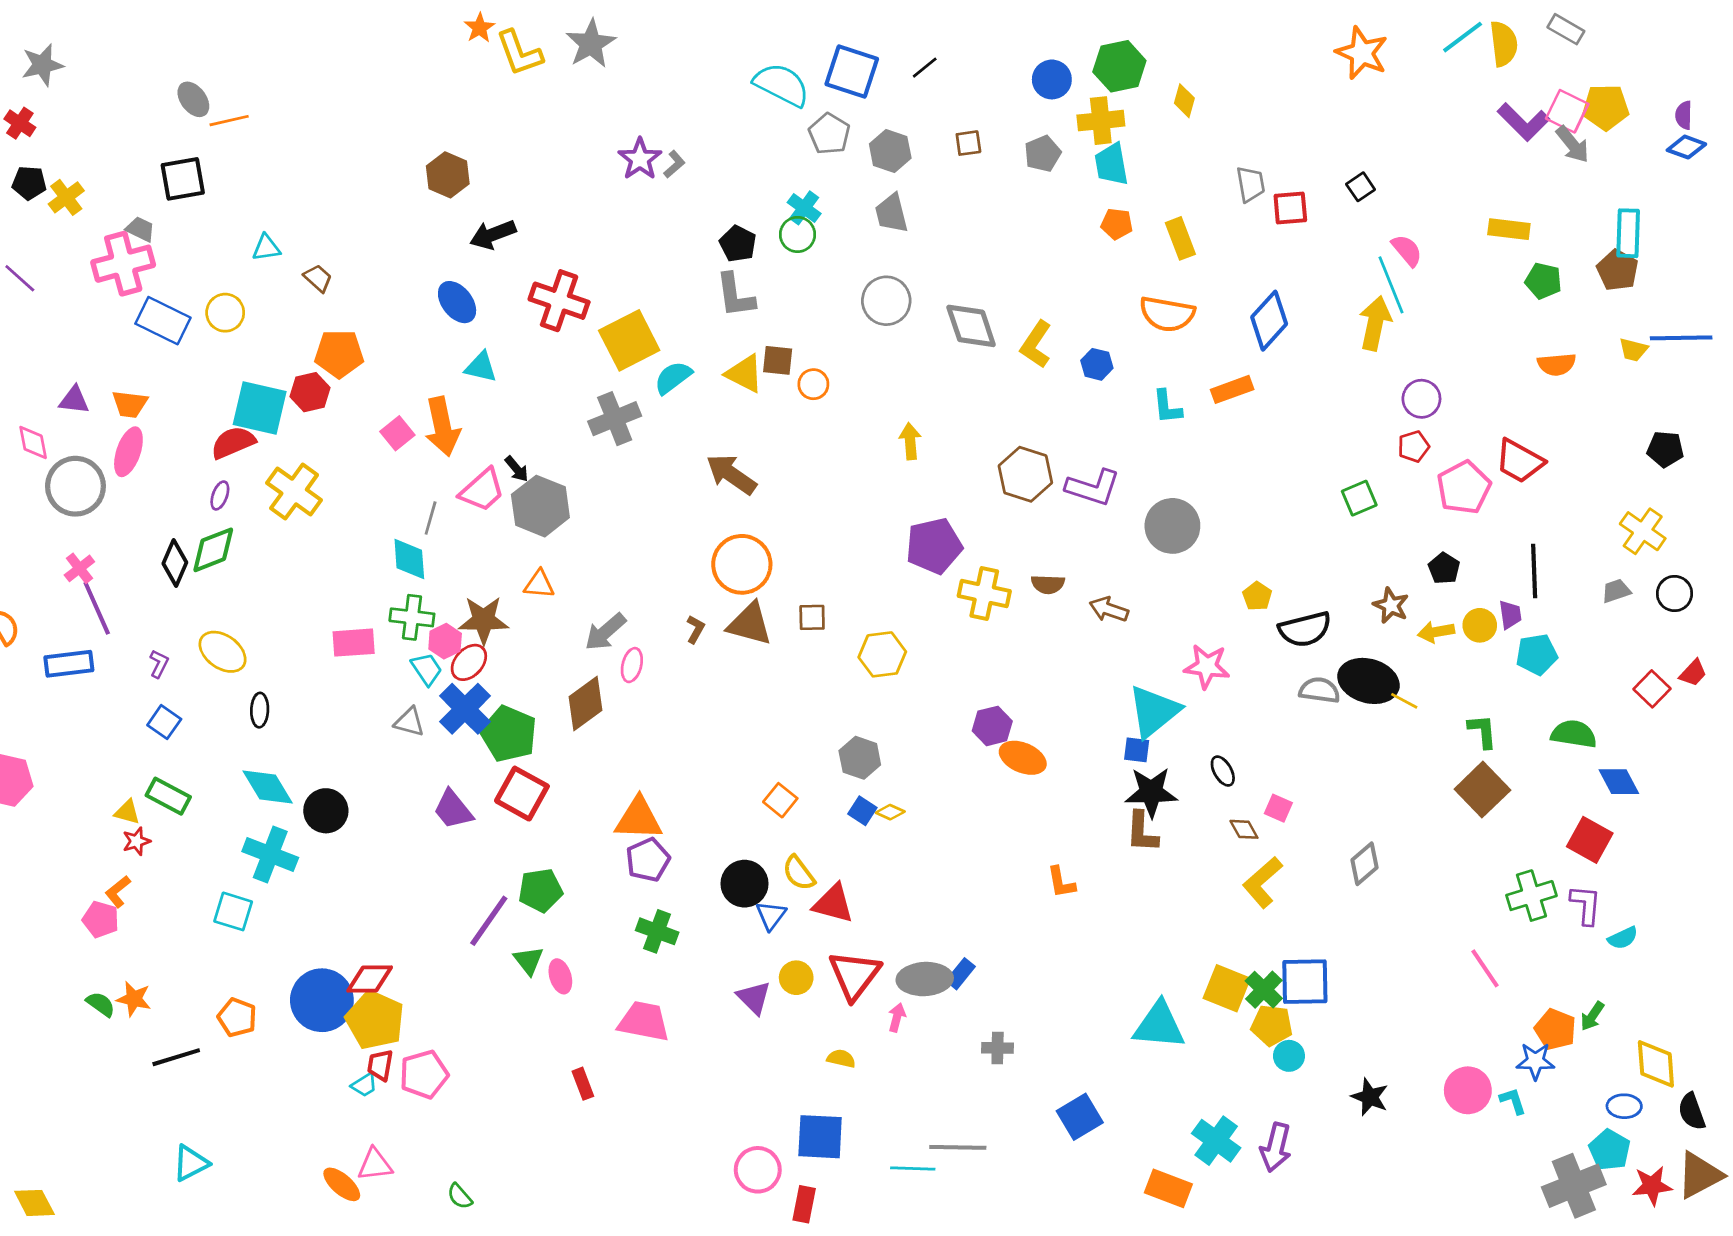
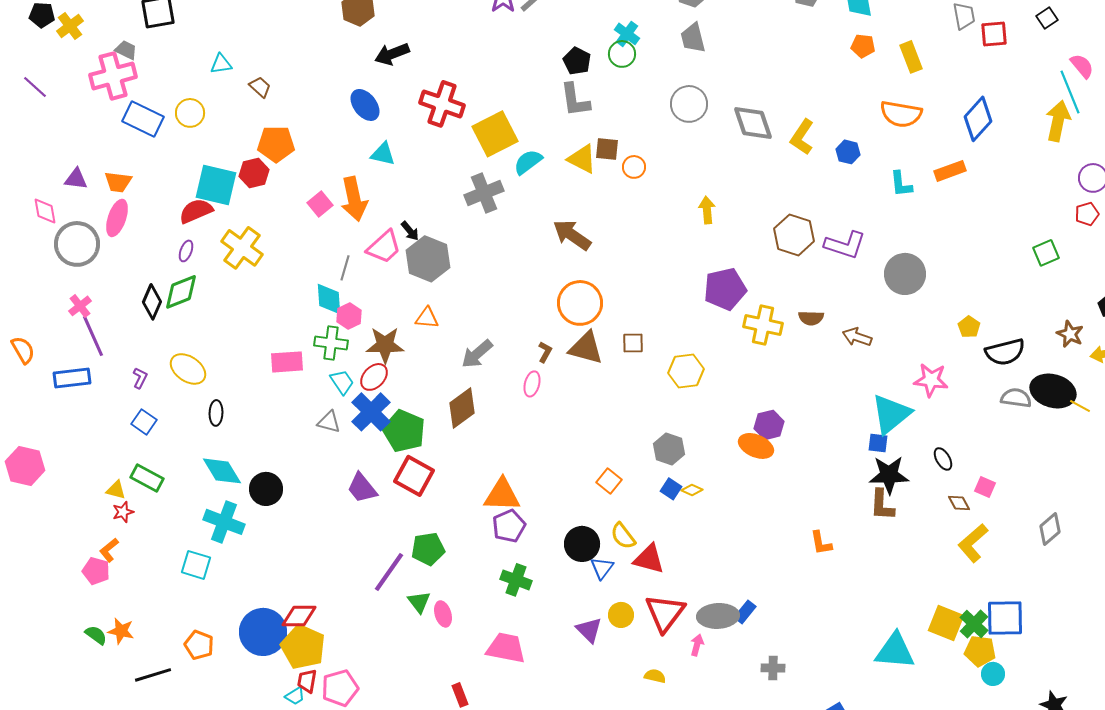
pink hexagon: (445, 641) -> (349, 316), moved
pink ellipse: (632, 665) -> (532, 384), moved
orange ellipse: (1023, 758) -> (756, 446), moved

